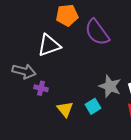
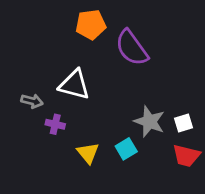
white triangle: (49, 45) -> (74, 85), moved, turned 35
gray arrow: (24, 71) -> (32, 101), size x0.7

